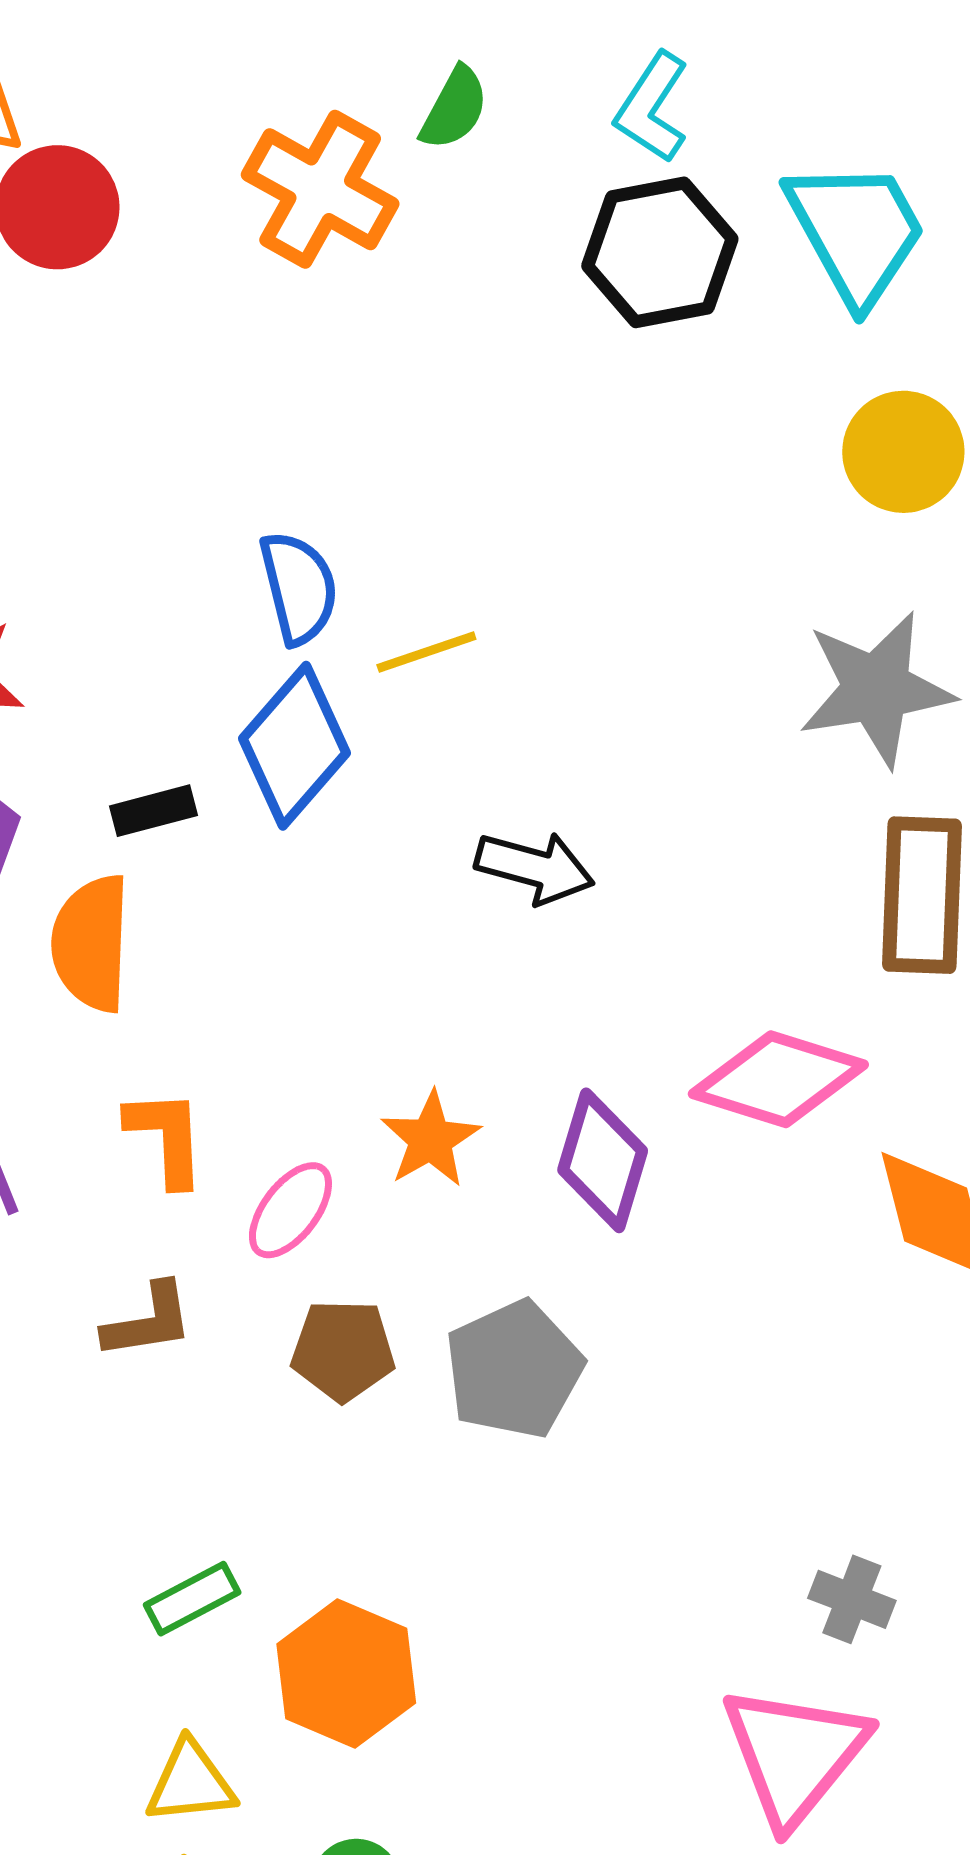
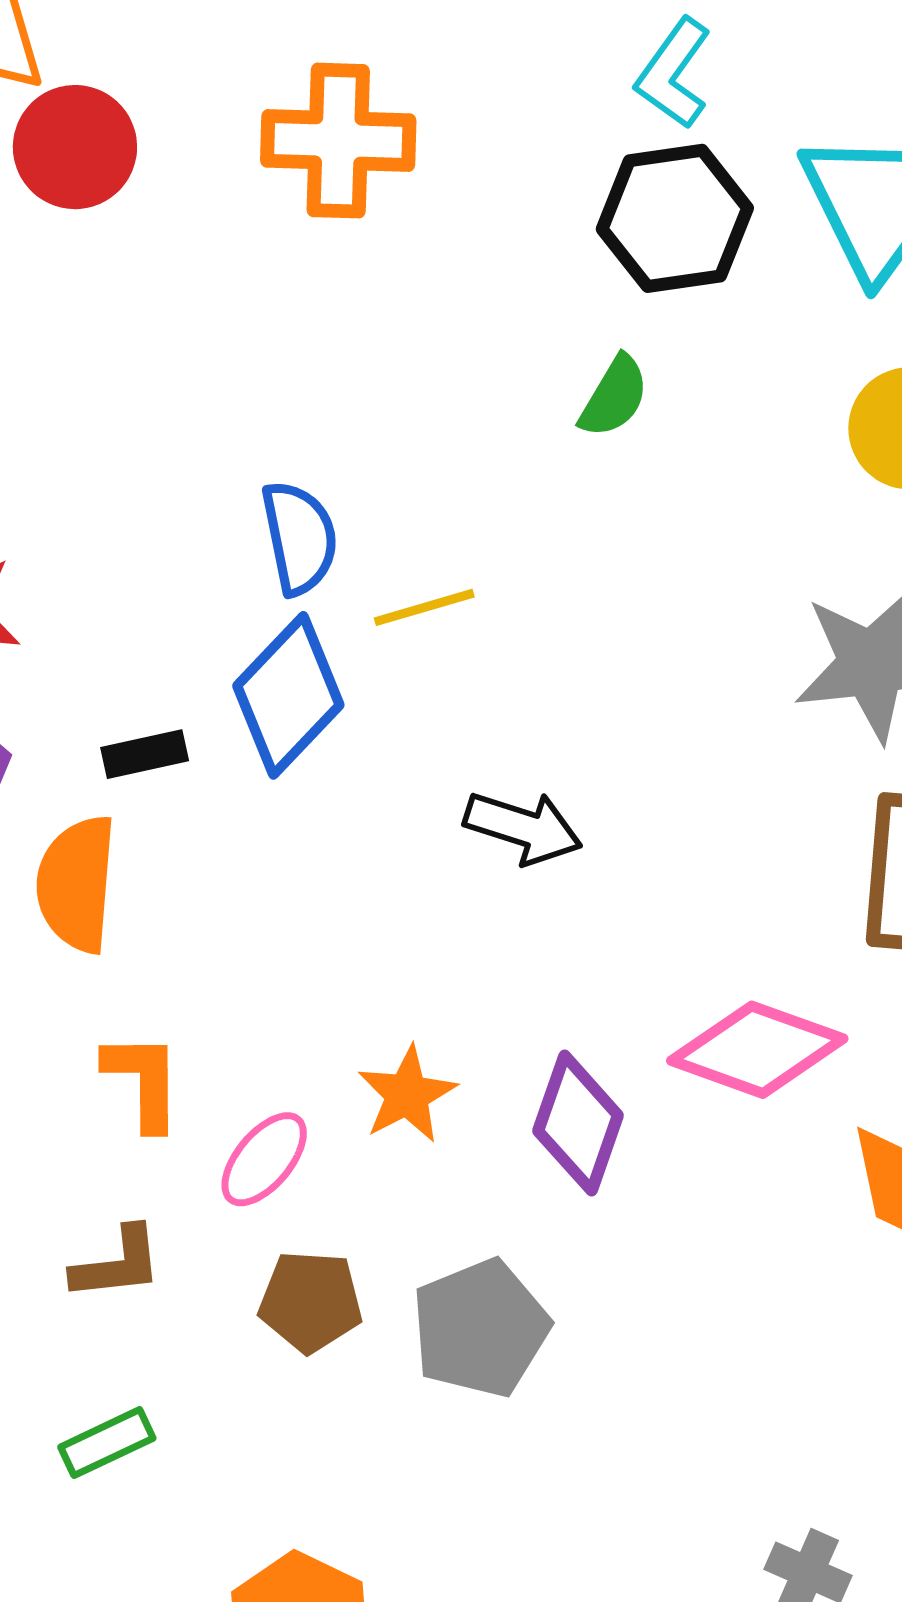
green semicircle: (454, 108) -> (614, 397), moved
orange cross: (320, 189) -> (338, 141), turned -30
green rectangle: (192, 1599) -> (107, 1443), moved

